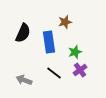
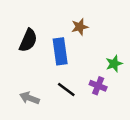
green star: (75, 52) -> (114, 64), moved
purple cross: (80, 70) -> (98, 86), turned -32

